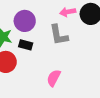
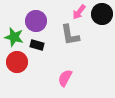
pink arrow: (68, 12) -> (79, 12), turned -42

